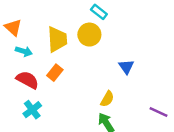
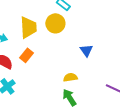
yellow semicircle: (107, 99) -> (70, 77), turned -128

